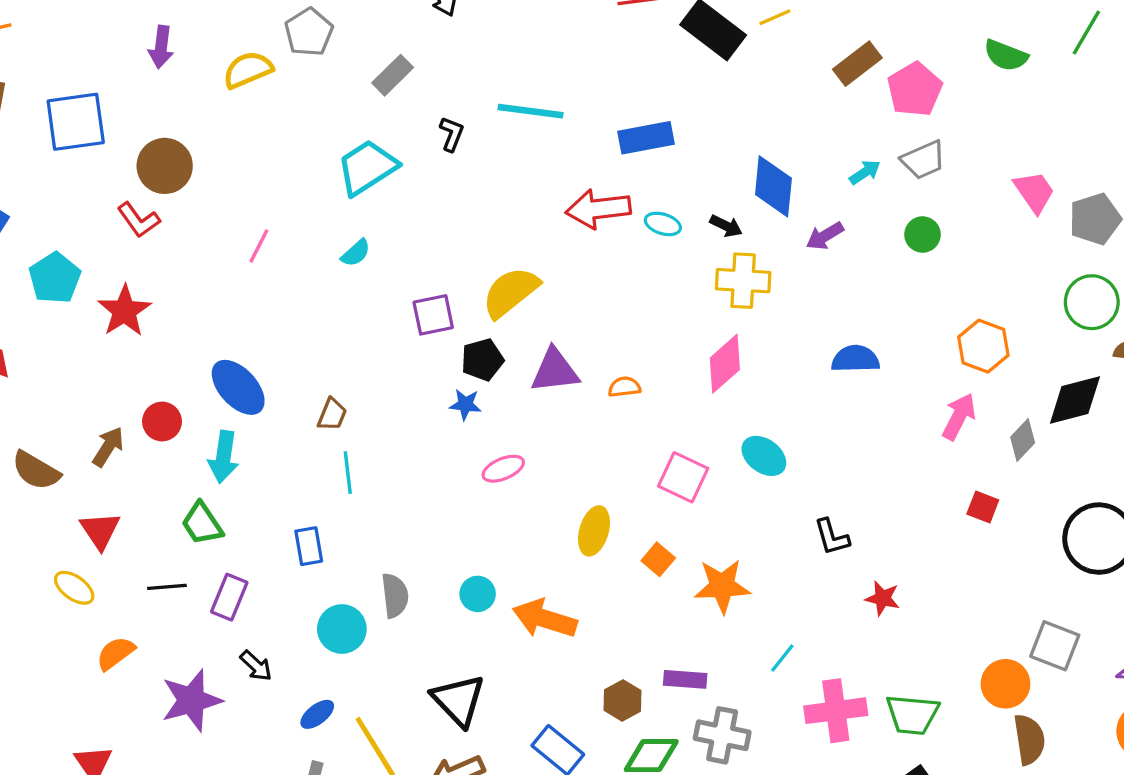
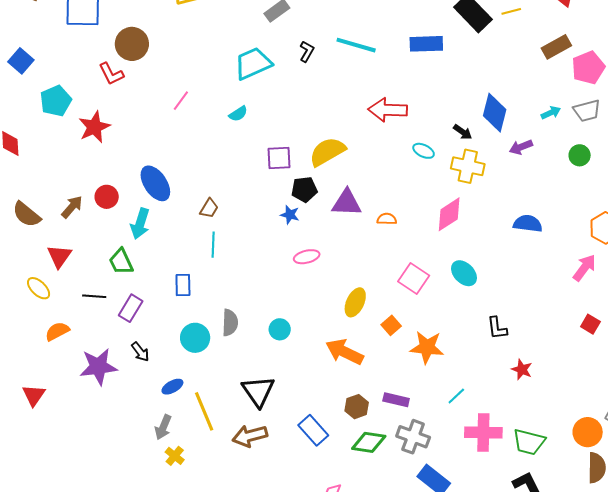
blue rectangle: (646, 138) -> (426, 44), moved
cyan ellipse: (663, 224) -> (424, 151), moved
orange arrow: (545, 619) -> (345, 352), moved

